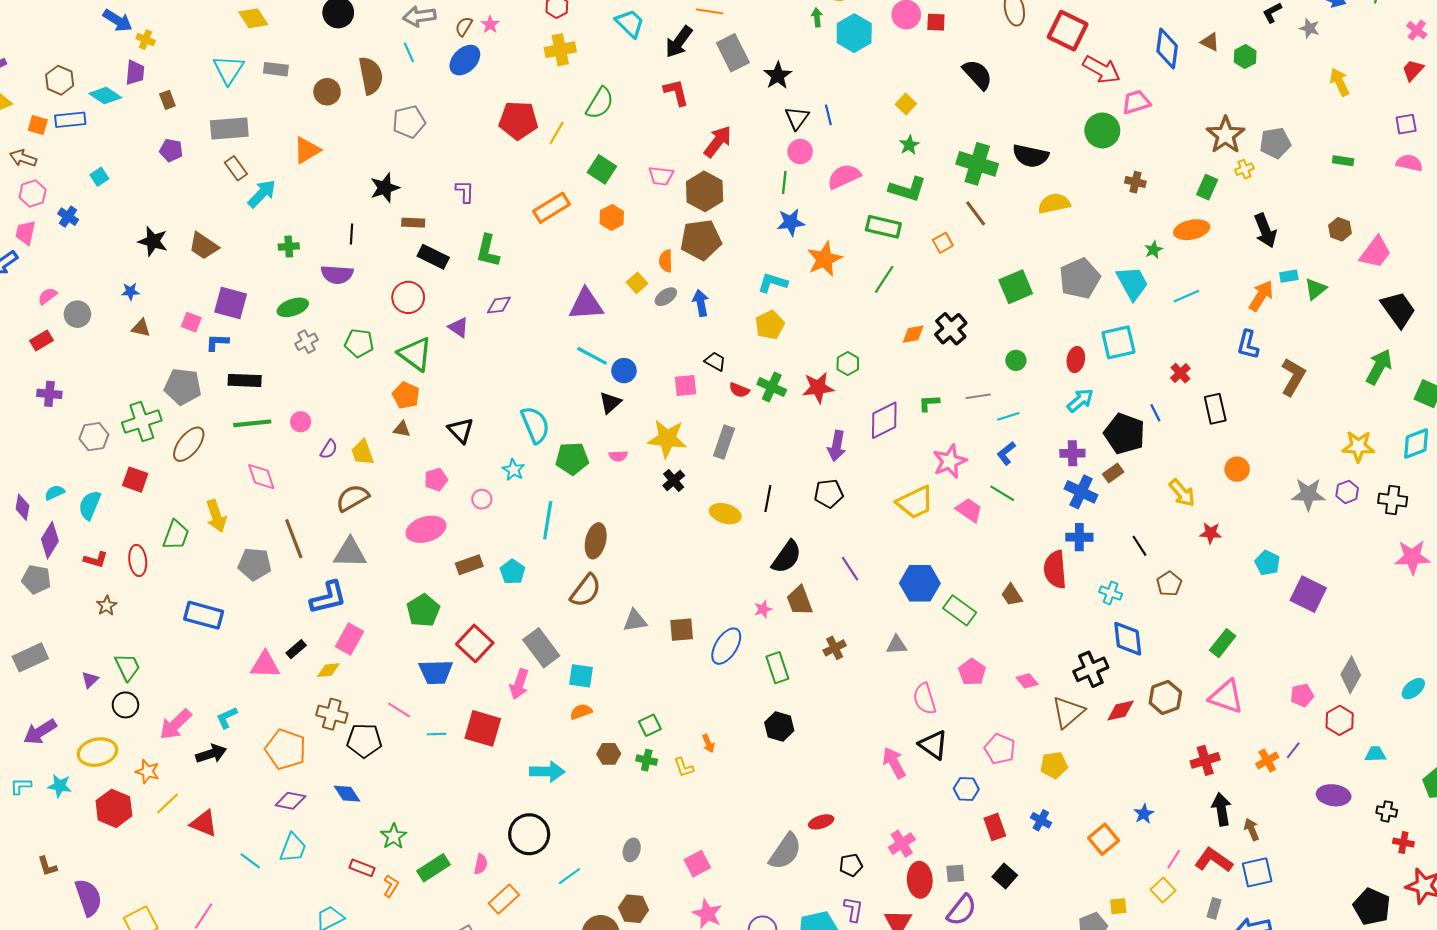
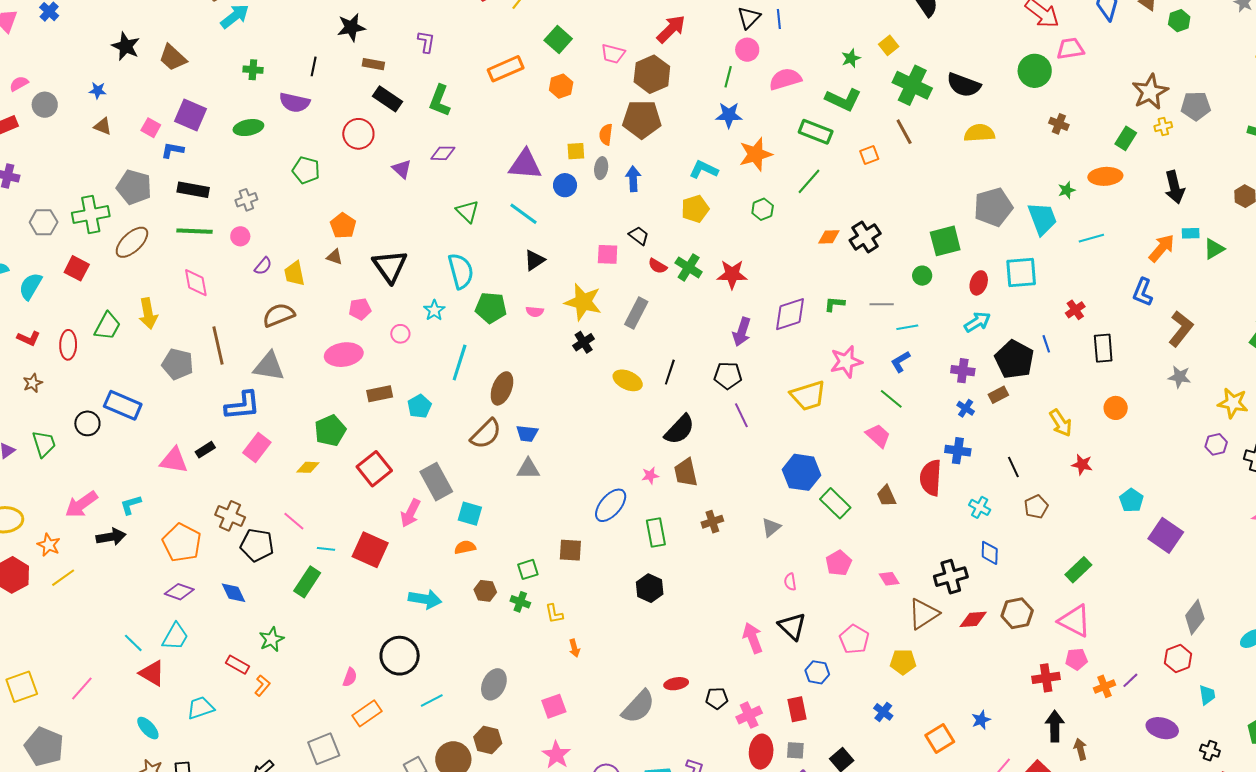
yellow square: (906, 104) -> (889, 45), moved
yellow square: (637, 283) -> (576, 151), turned 30
green square: (1016, 287) -> (945, 241), moved
gray ellipse: (666, 297) -> (601, 168), turned -55
gray cross: (306, 342) -> (246, 200), moved
green triangle: (415, 354) -> (467, 211), moved, size x0.7
green hexagon: (848, 364) -> (763, 209), moved
blue circle: (624, 371) -> (565, 185), moved
black triangle: (461, 430) -> (390, 266), size x1.4
blue cross: (1081, 492) -> (966, 408), size x0.6
gray star: (1308, 494) -> (1179, 377), moved, size x0.7
pink trapezoid: (969, 510) -> (878, 436), moved
purple line: (850, 569) -> (741, 415), moved
brown square: (682, 630) -> (570, 550), moved
blue diamond: (1128, 639) -> (990, 553), size x0.7
gray triangle: (897, 645) -> (771, 527), turned -45
yellow diamond: (328, 670) -> (308, 467), moved
blue trapezoid: (436, 672) -> (527, 434), moved, size x0.7
pink pentagon: (1302, 695) -> (1076, 659), moved
pink semicircle: (925, 699) -> (790, 582), size x0.6
black circle: (125, 705) -> (87, 423), moved
orange arrow: (708, 743) -> (574, 648), moved
cyan trapezoid: (1375, 754) -> (1207, 695), turned 75
red triangle: (204, 823) -> (152, 673), moved
red rectangle: (995, 827) -> (797, 709), moved
gray ellipse: (632, 850) -> (494, 684), size x1.4
black pentagon: (851, 865) -> (717, 698), moved
green rectangle: (433, 868) -> (307, 582), moved, turned -32

